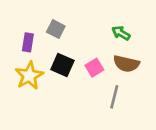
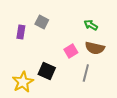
black square: (62, 65) -> (47, 71), moved
yellow star: (29, 76) -> (23, 82), moved

